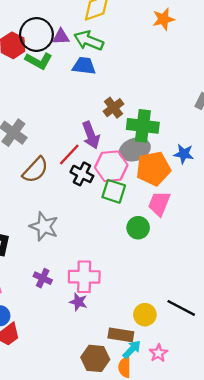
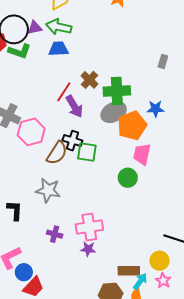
red line: (69, 155) -> (64, 92), moved
pink hexagon: (111, 166) -> (31, 132), moved
brown semicircle: (35, 170) -> (57, 153), moved
green square: (114, 191) -> (87, 152), moved
yellow circle: (145, 315) -> (160, 261), moved

